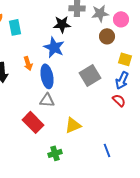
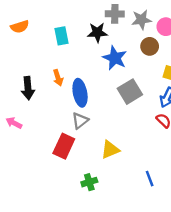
cyan rectangle: (15, 27) -> (61, 36), moved
blue star: (54, 47) -> (115, 58), moved
gray triangle: (47, 100) -> (80, 121), turned -42
red rectangle: (33, 122) -> (64, 146), turned 70

